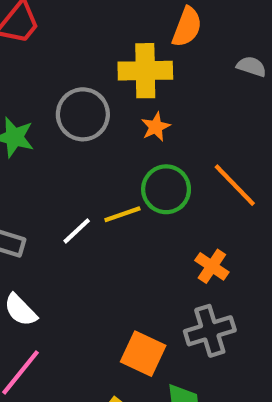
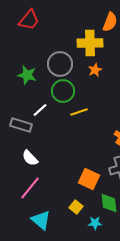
green circle: (166, 189) -> (63, 91), moved
white line: (77, 231) -> (40, 110), moved

